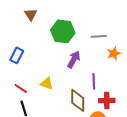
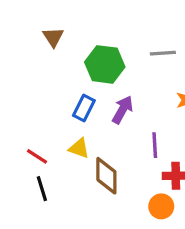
gray line: (99, 36) -> (163, 53), moved
blue rectangle: (17, 55) -> (84, 108), moved
brown diamond: (78, 100) -> (106, 176), moved

